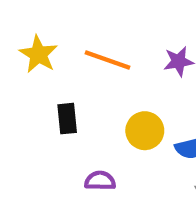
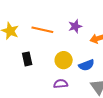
purple semicircle: (100, 181) -> (61, 84), moved

